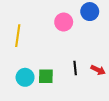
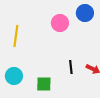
green square: (46, 76) -> (44, 84), moved
cyan circle: (25, 77) -> (14, 76), moved

